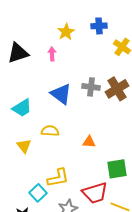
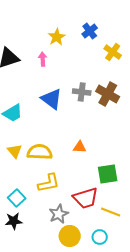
blue cross: (99, 26) -> (90, 31), turned -35
brown cross: (117, 89) -> (108, 94), turned -30
yellow semicircle: (50, 131) -> (40, 152), moved, size x1.4
cyan square: (38, 193) -> (17, 198), moved

